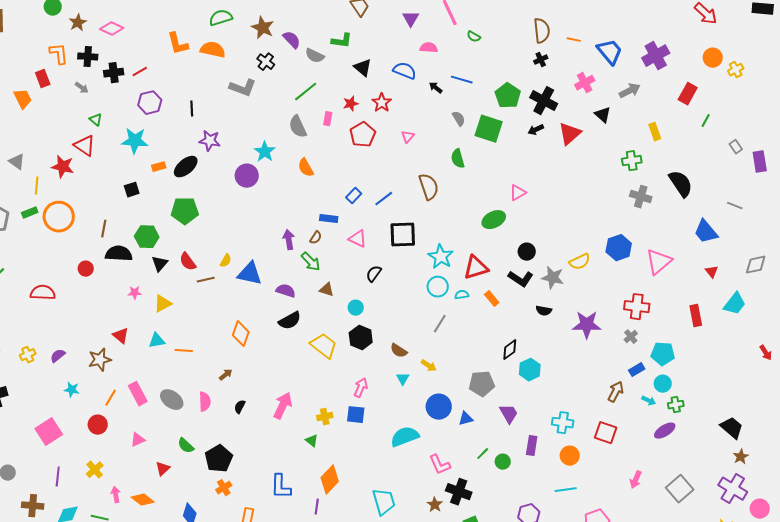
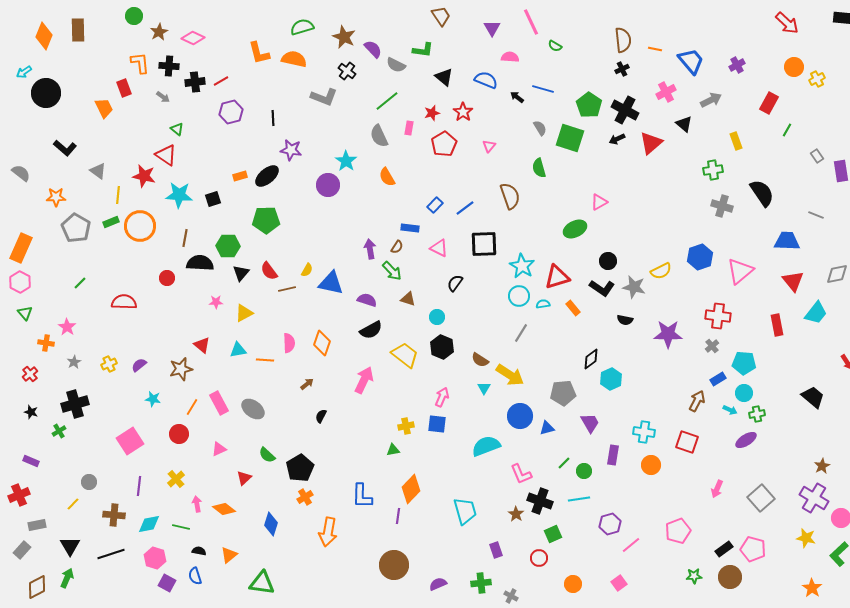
purple cross: (656, 56) -> (737, 65), size x0.6
cyan star: (135, 141) -> (179, 195), moved
blue trapezoid: (706, 232) -> (787, 241), turned 132
red triangle: (712, 272) -> (793, 281), size x1.6
yellow arrow: (429, 366) -> (510, 375), size x1.8
pink semicircle: (205, 402) -> (289, 343), moved
pink arrow: (283, 406) -> (364, 380), moved
black trapezoid: (732, 428) -> (813, 397), moved
green triangle: (312, 441) -> (393, 450), turned -48
cyan line: (566, 490) -> (579, 499), moved

